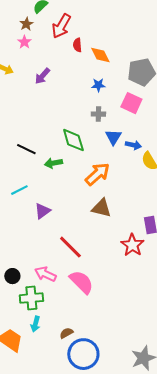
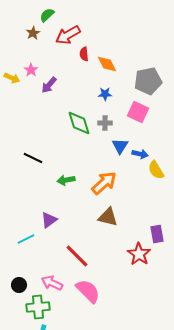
red arrow: (61, 26) -> (68, 35), turned 30
pink star: (24, 42) -> (31, 70), moved
green diamond: (73, 140) -> (79, 123), moved
green arrow: (53, 163) -> (66, 180), moved
cyan line: (19, 190) -> (26, 239), moved

